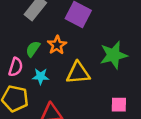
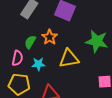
green star: (114, 55) -> (97, 41), turned 30

